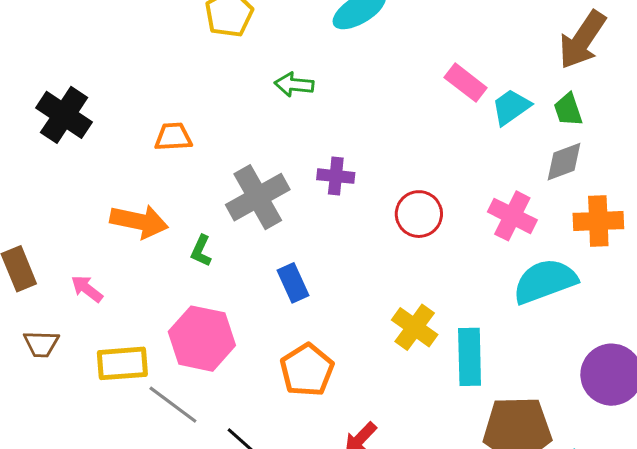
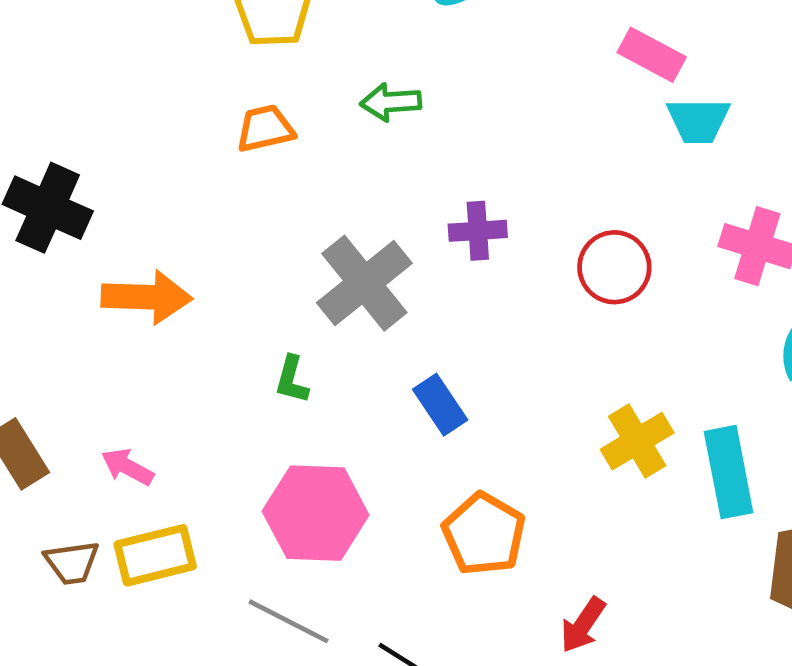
cyan trapezoid: (511, 107) -> (698, 121), moved, turned -135
orange trapezoid: (173, 137) -> (265, 129), moved
orange arrow: (139, 221) -> (147, 297), moved
yellow cross: (415, 327) -> (637, 441), turned 33
yellow rectangle: (122, 363) -> (155, 555), moved

